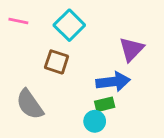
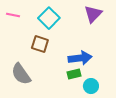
purple triangle: (131, 49) -> (93, 14), moved
cyan circle: (95, 121) -> (91, 86), moved

